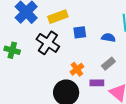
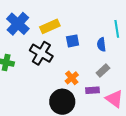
blue semicircle: (108, 38) -> (101, 44), turned -104

